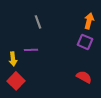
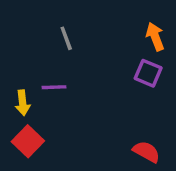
orange arrow: (89, 21) -> (155, 37), turned -35
red semicircle: (84, 77) -> (146, 152), moved

